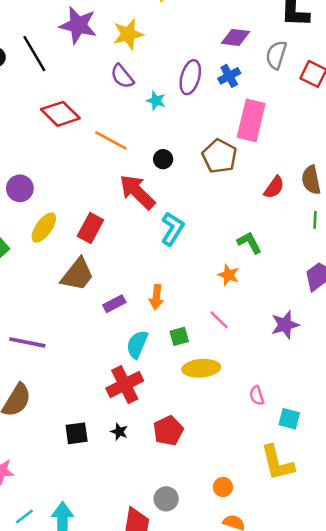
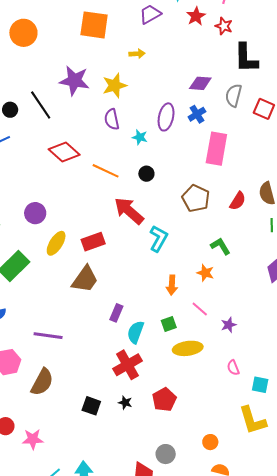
purple semicircle: (122, 76) -> (112, 119), turned 30
brown pentagon: (219, 156) -> (196, 198), moved
black circle: (163, 159) -> (146, 174), moved
red rectangle: (90, 228) -> (93, 242), turned 45
orange arrow: (156, 297) -> (172, 285), moved
purple rectangle: (114, 304) -> (116, 313), moved, turned -36
purple star: (285, 325) -> (229, 325), moved, size x0.7
black square: (77, 433) -> (91, 406), turned 30

